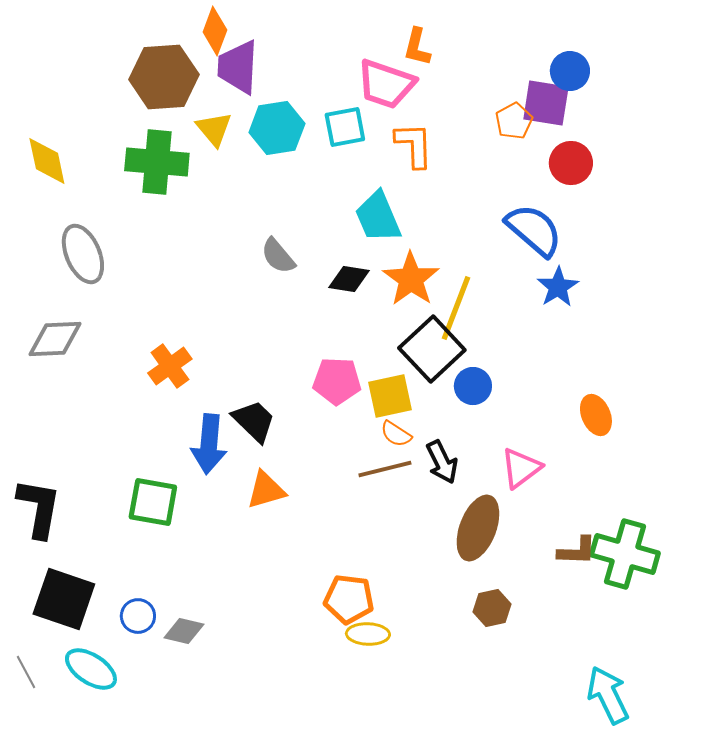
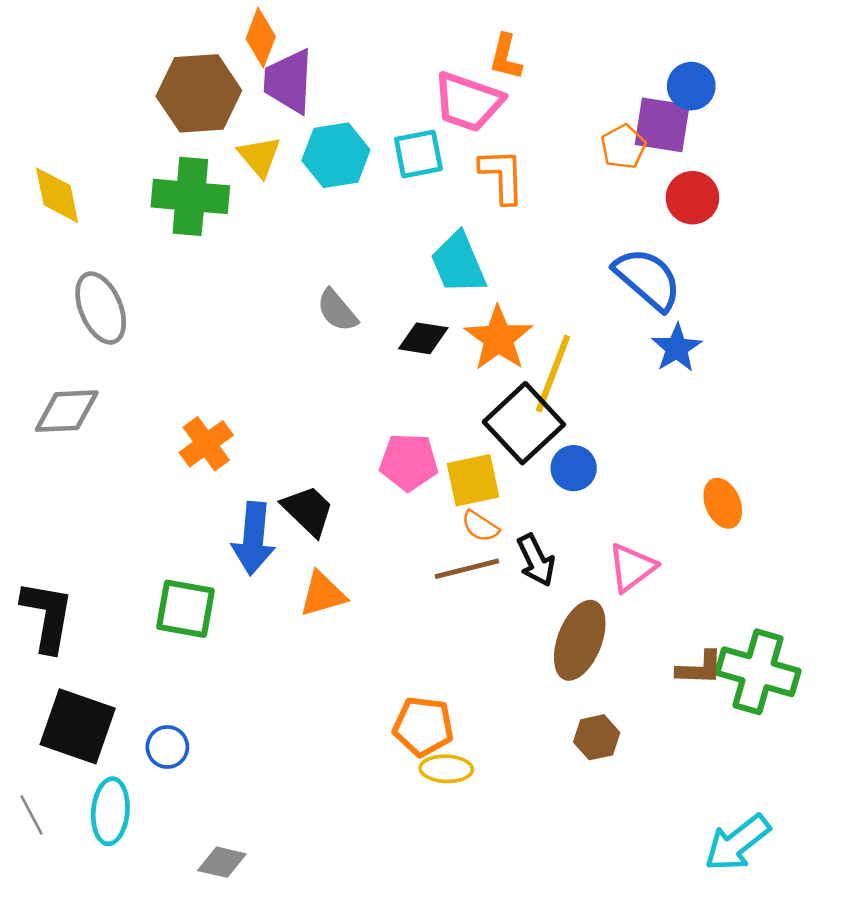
gray diamond: (184, 631) -> (222, 862), moved
cyan ellipse: (91, 669) -> (110, 811), turned 62
cyan arrow: (608, 695) -> (737, 843), turned -102

